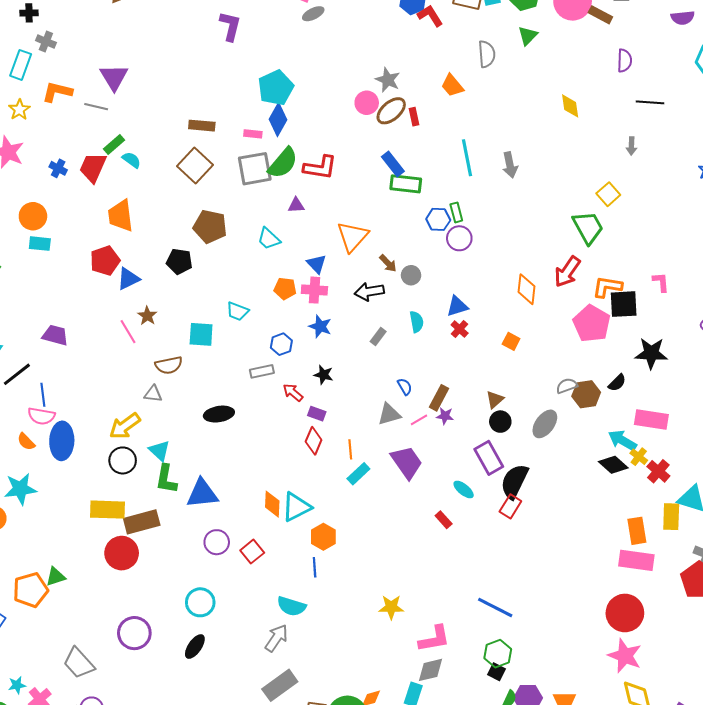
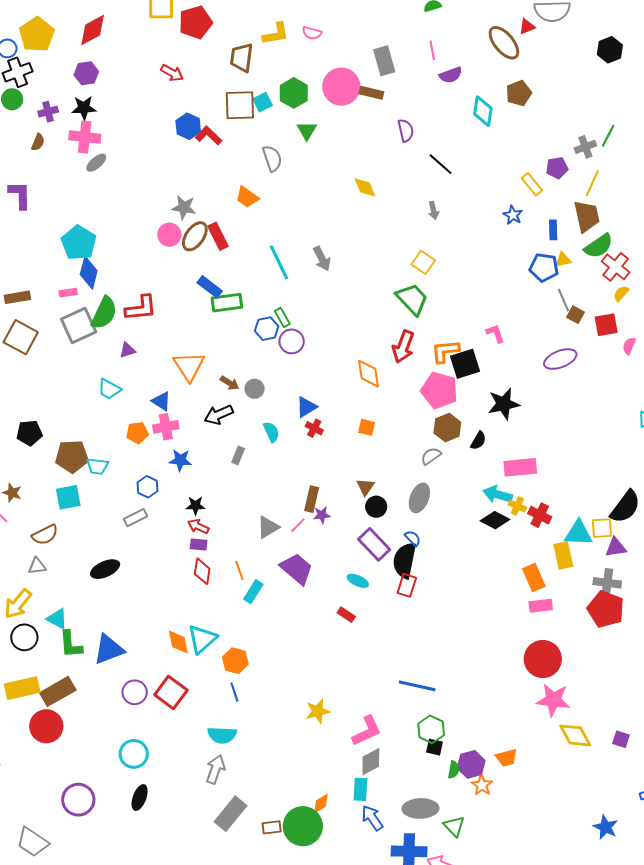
black line: (650, 102) -> (440, 164), turned 52
red rectangle: (414, 117) -> (218, 236), size x1.5
brown pentagon: (210, 226) -> (72, 457), moved
blue semicircle: (405, 387) -> (413, 538), moved
red arrow: (293, 392) -> (198, 526), moved
brown hexagon: (586, 394) -> (447, 428), moved
red square: (252, 552) -> (171, 692), size x1.4
pink rectangle: (636, 560) -> (541, 606), size x0.7

